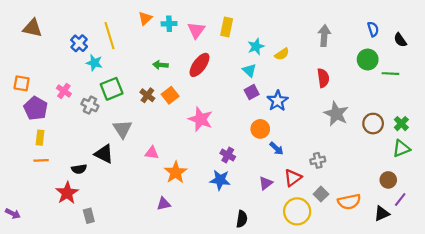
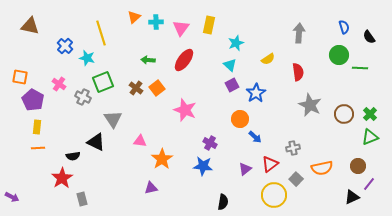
blue cross: (79, 43) -> (65, 46), moved
yellow semicircle: (282, 54) -> (268, 59), moved
orange semicircle: (349, 202) -> (322, 168), moved

